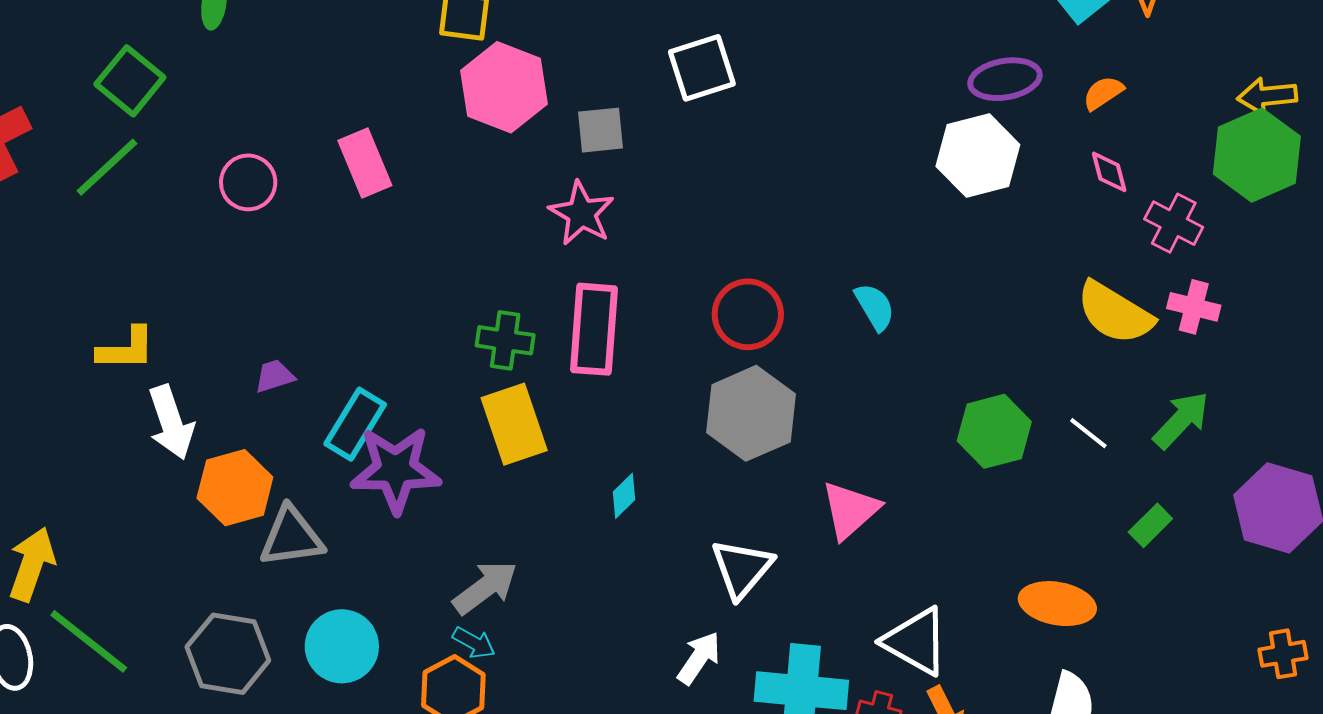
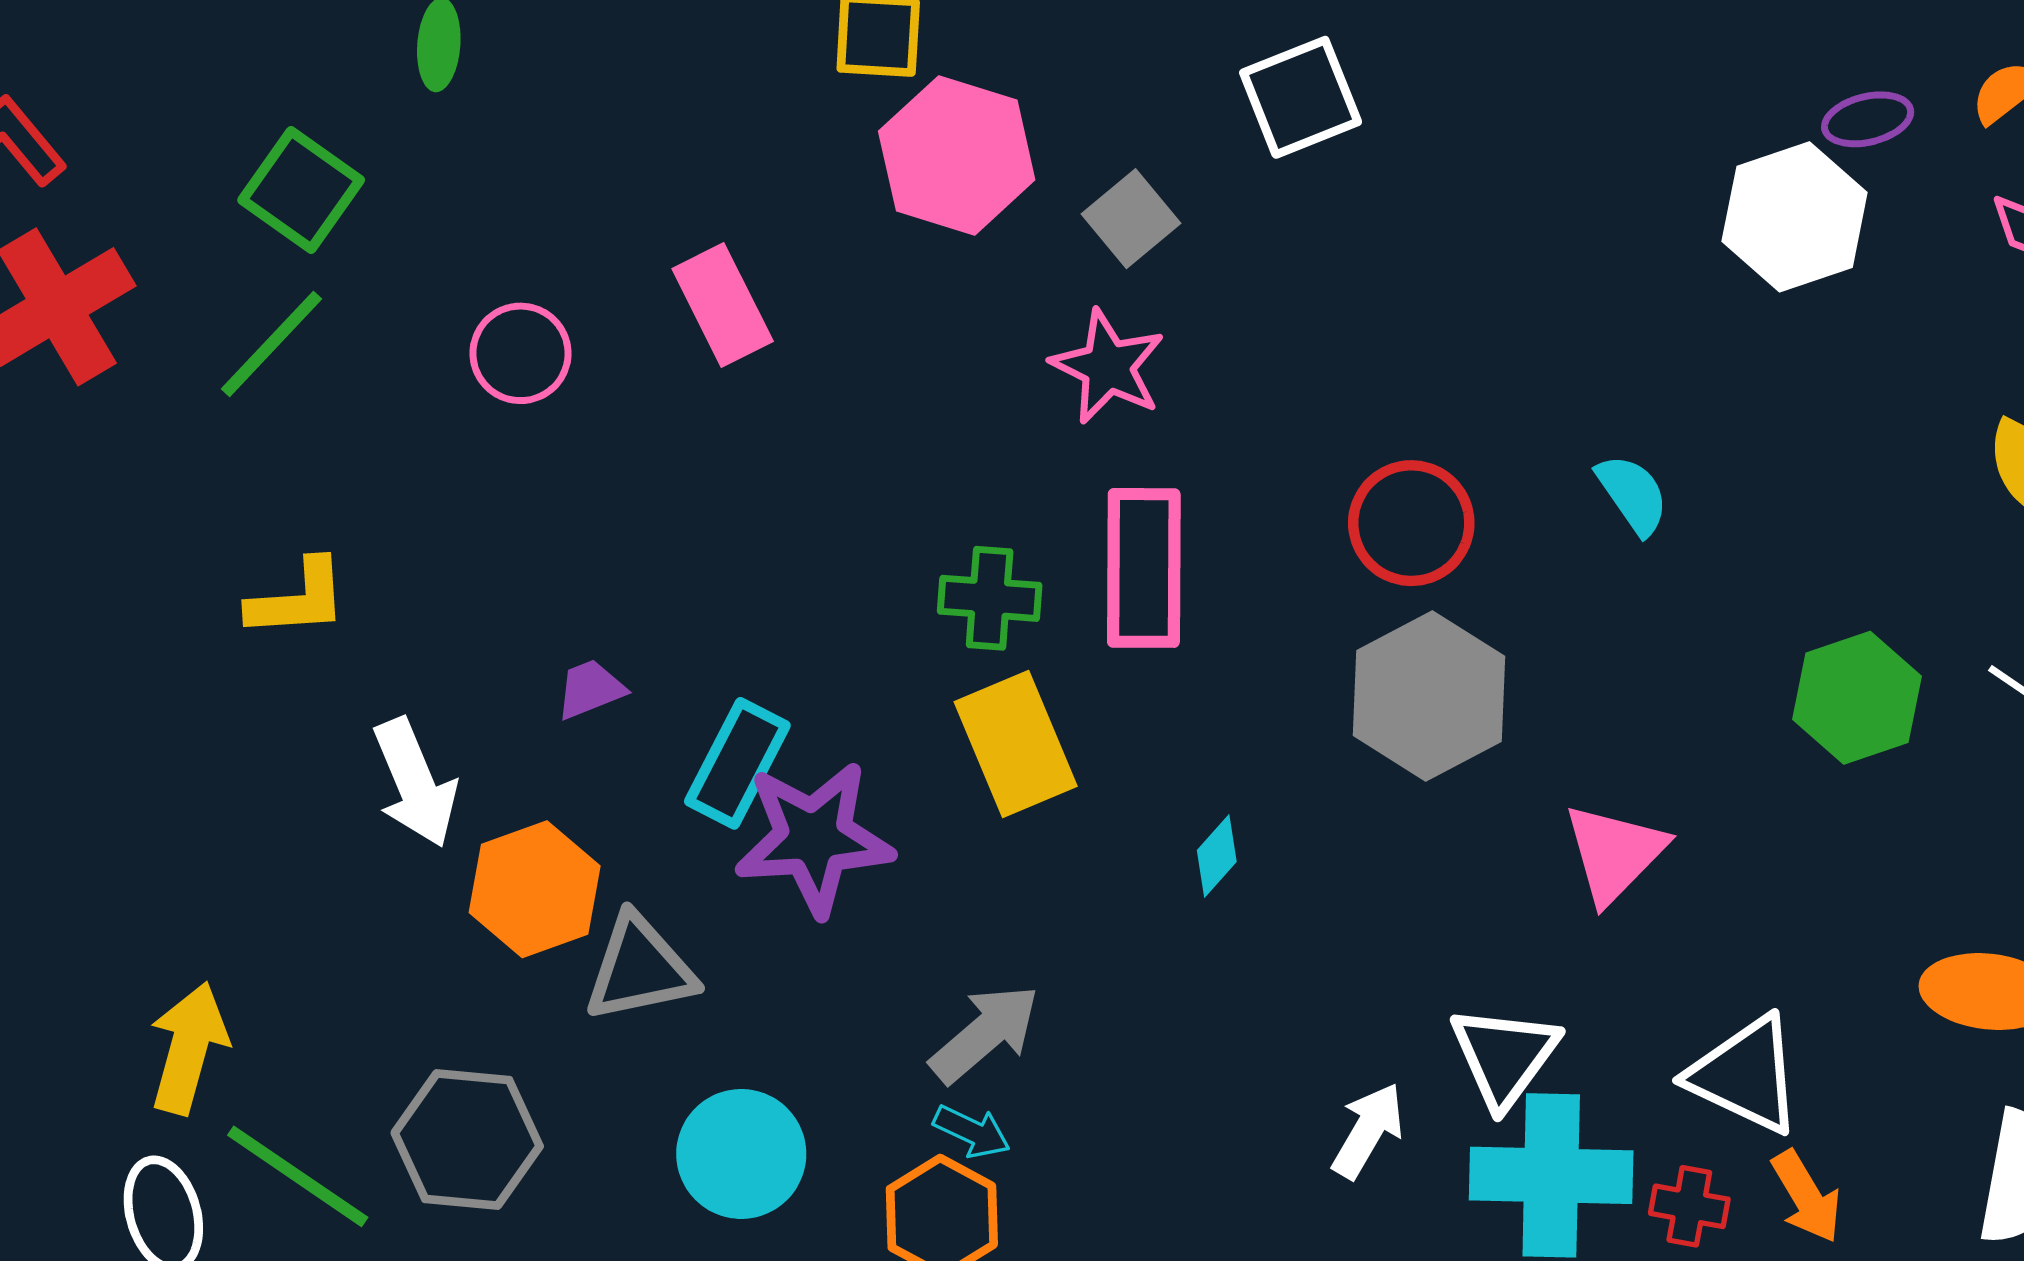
purple ellipse: (1005, 79) -> (1868, 119), moved, size x0.7
gray square: (601, 130) -> (1131, 219), turned -30
yellow L-shape: (126, 349) -> (298, 599), moved
white triangle: (742, 568) -> (1504, 1056), moved
gray hexagon: (228, 654) -> (467, 1140), moved

